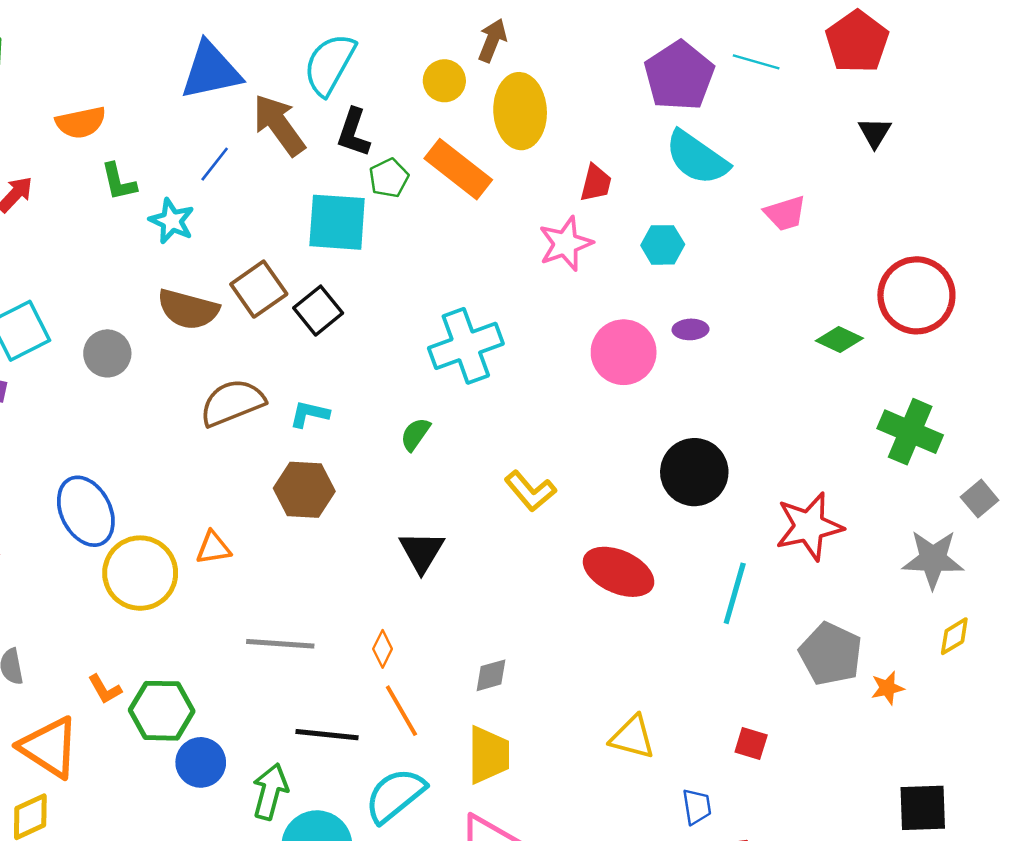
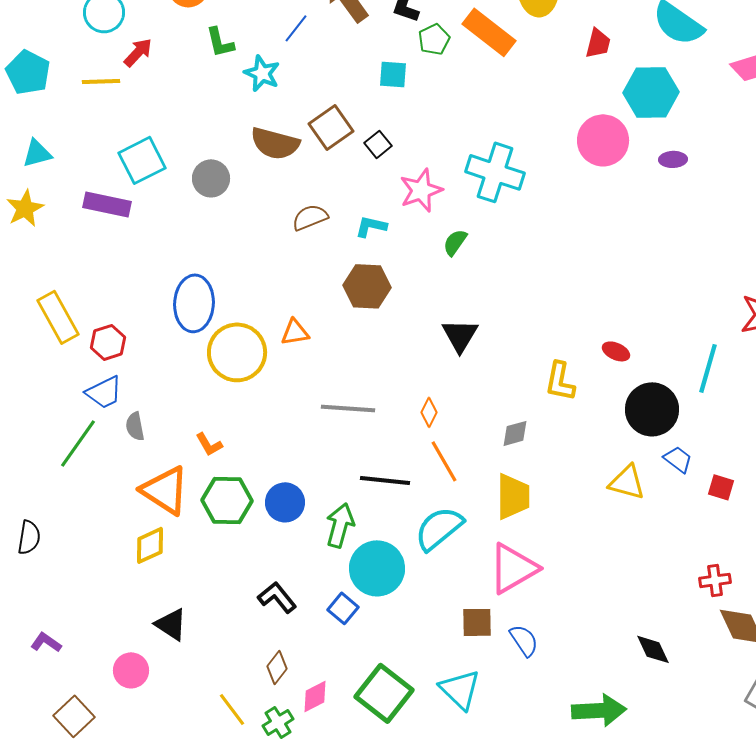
cyan square: (337, 222) -> (393, 74), size x0.6
pink star: (566, 244) -> (421, 190), moved
cyan hexagon: (663, 245) -> (651, 92), size x1.6
black square: (318, 311) -> (378, 144), size x0.7
cyan cross: (466, 346) -> (495, 172), turned 38
pink circle: (624, 352) -> (603, 140), moved
brown semicircle: (232, 403) -> (310, 217), size x0.7
black circle: (694, 472) -> (652, 409), moved
yellow L-shape: (530, 491) -> (560, 381), moved, turned 51
blue ellipse: (86, 511) -> (194, 303), turned 30
red ellipse: (619, 572) -> (616, 351), size x0.5
green hexagon: (162, 711) -> (227, 500), moved
blue trapezoid: (697, 807) -> (678, 459), moved, turned -44

